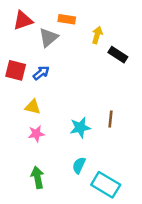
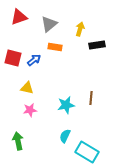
orange rectangle: (67, 19) -> (55, 47), moved
gray triangle: (48, 38) -> (49, 24), moved
black rectangle: (118, 55) -> (97, 45), turned -42
green arrow: (38, 177) -> (18, 141), moved

